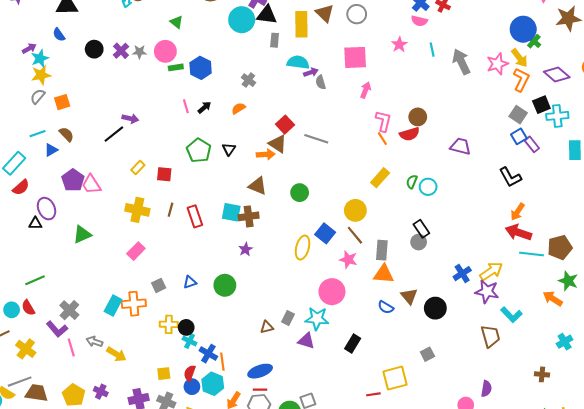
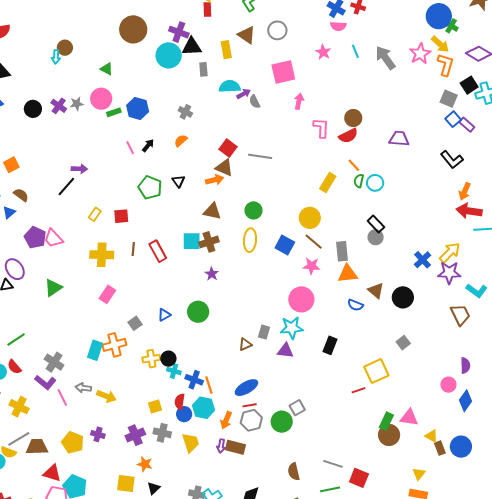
yellow rectangle: (301, 24) -> (226, 50), size x0.7
orange line: (382, 139) -> (354, 165), moved
yellow ellipse: (303, 248) -> (250, 240), moved

